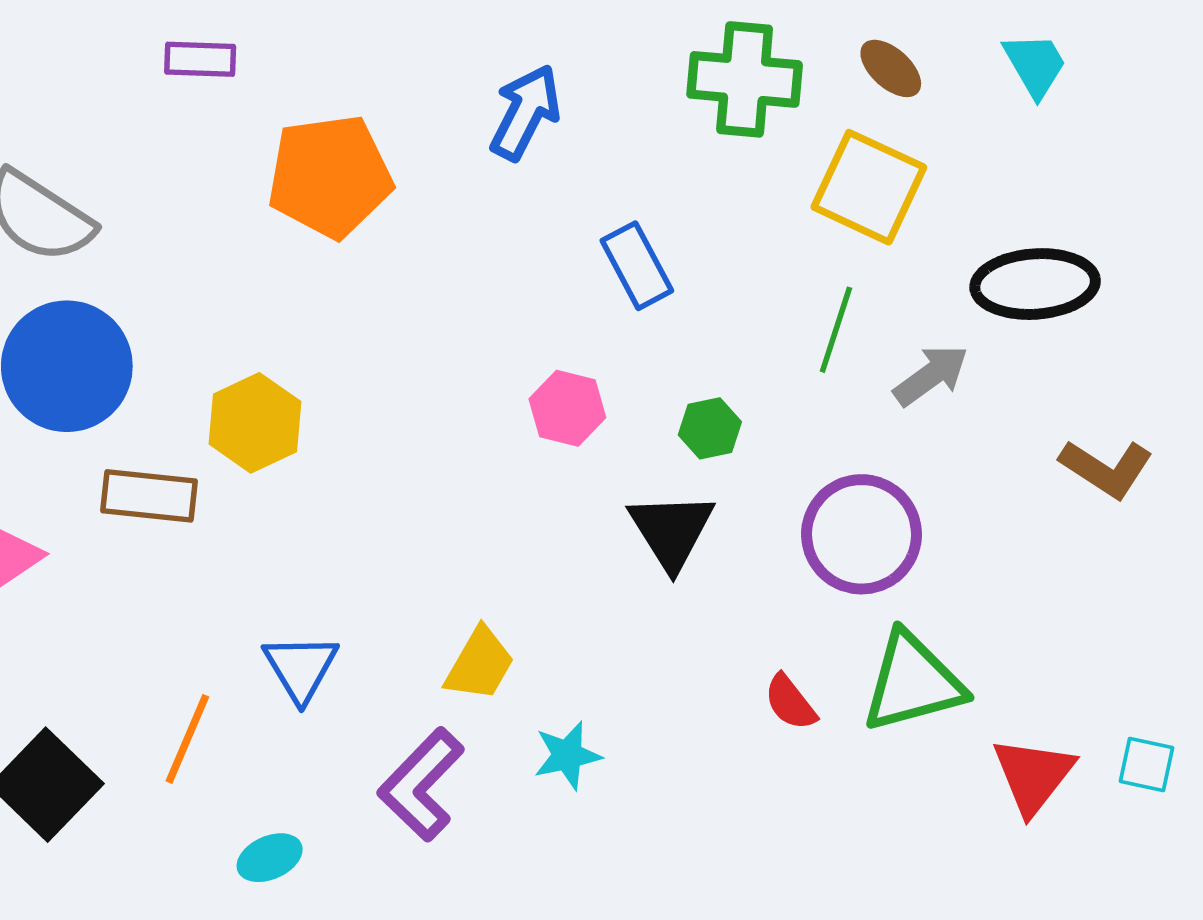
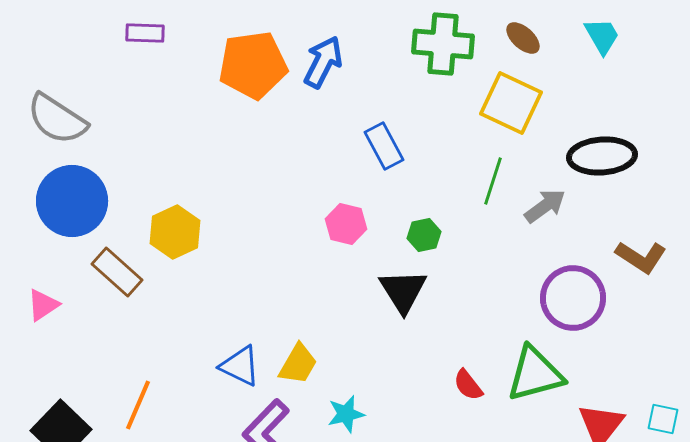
orange pentagon: (330, 176) -> (253, 65), moved
brown rectangle: (149, 496) -> (117, 272), turned 36
purple circle: (862, 534) -> (573, 298), moved
blue triangle: (301, 668) -> (240, 366), moved, turned -33

